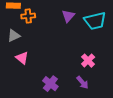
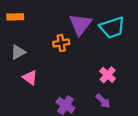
orange cross: (28, 16) -> (61, 43), moved
purple triangle: (68, 16) -> (80, 24), size x1.5

